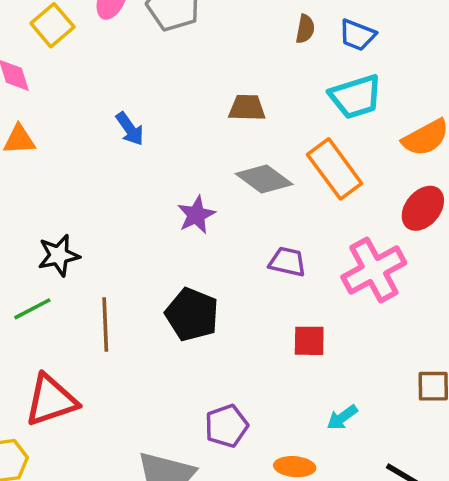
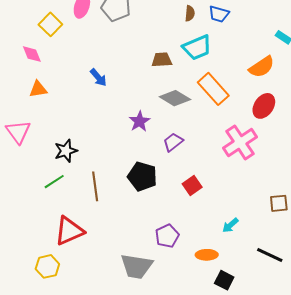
cyan trapezoid: (356, 97) -> (197, 48), moved
purple trapezoid: (287, 262) -> (173, 142), moved, turned -45
red square: (309, 341) -> (192, 185), moved, turned -30

